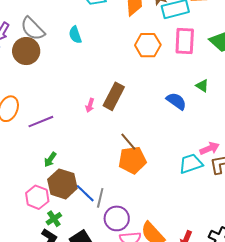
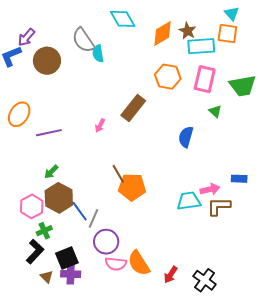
gray semicircle: (33, 29) -> (83, 40), moved
green triangle: (202, 86) -> (215, 111), moved
brown rectangle: (114, 96) -> (133, 108), moved
blue semicircle: (176, 101) -> (186, 137), turned -120
brown line: (128, 142) -> (118, 174), moved

